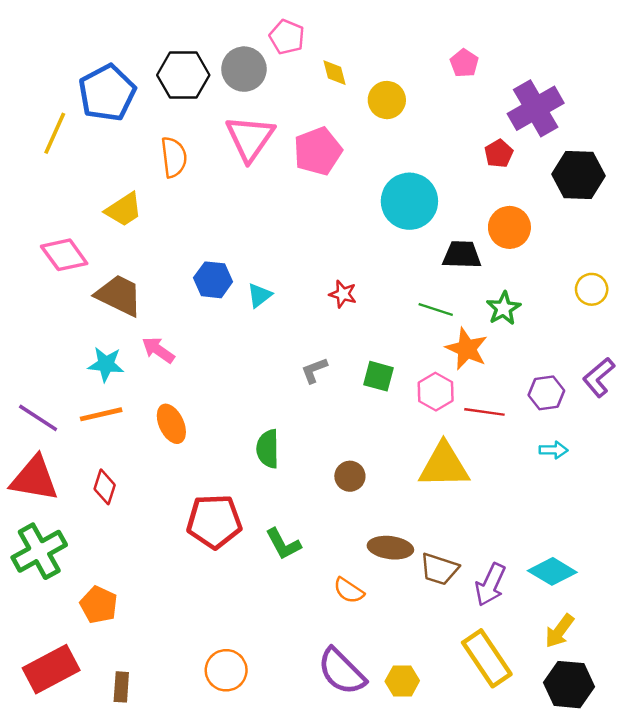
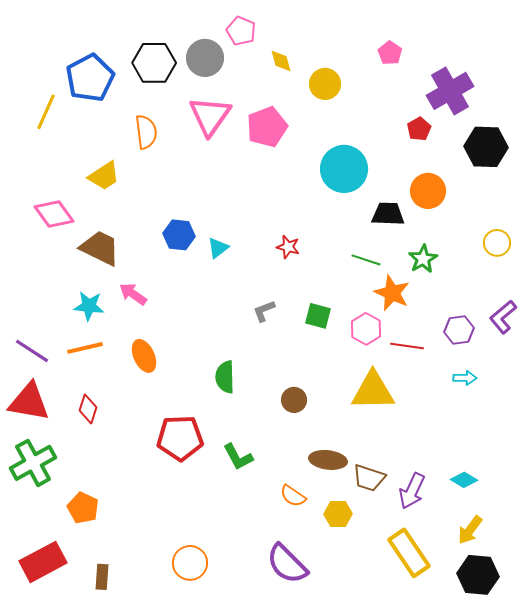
cyan diamond: (552, 571) -> (464, 480), size x0.7
yellow hexagon: (402, 681) -> (338, 514), moved

